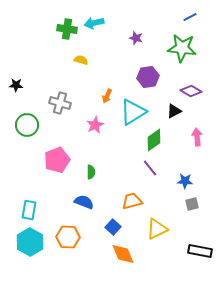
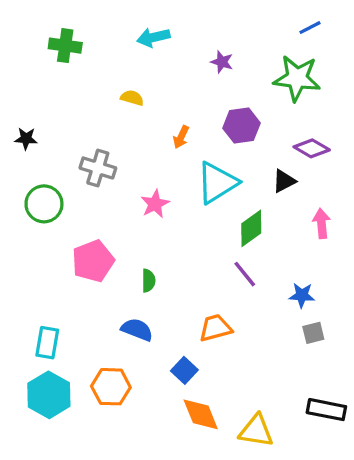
green cross: (67, 29) -> (65, 46), moved
orange arrow: (107, 96) -> (181, 137), moved
yellow triangle: (157, 229) -> (256, 431), moved, turned 35

